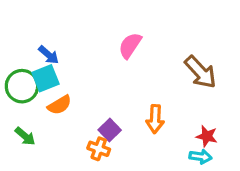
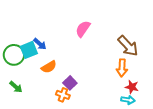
blue arrow: (49, 55) -> (40, 44), moved
orange semicircle: (60, 105) -> (49, 67), moved
orange arrow: (155, 119) -> (122, 68), moved

